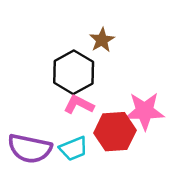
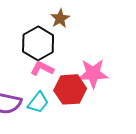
cyan trapezoid: (74, 148) -> (38, 102), turned -30

